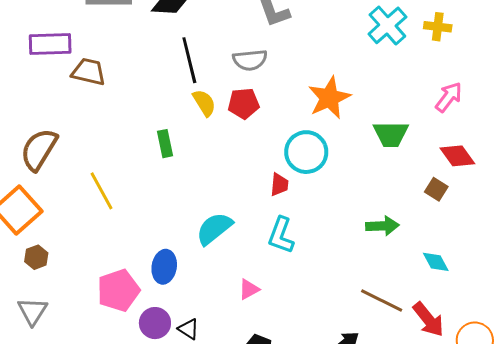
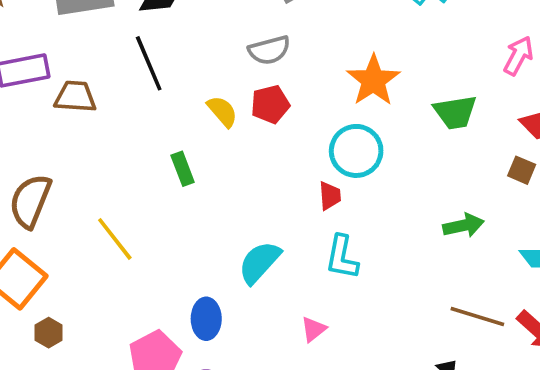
black line: (189, 60) -> (149, 63), moved

